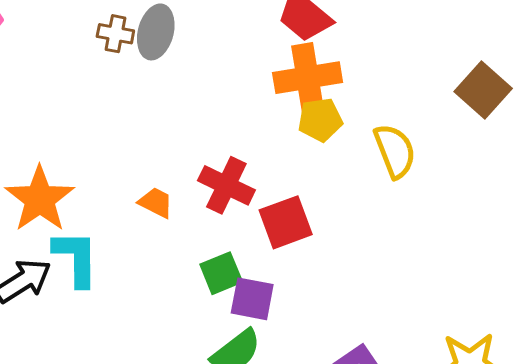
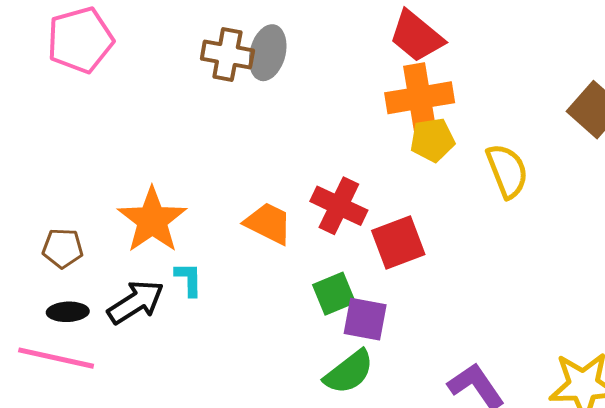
brown cross: (115, 34) -> (227, 55), size x1.4
orange trapezoid: (156, 203) -> (268, 223), size x1.4
cyan L-shape: (76, 258) -> (189, 279), size x0.6

